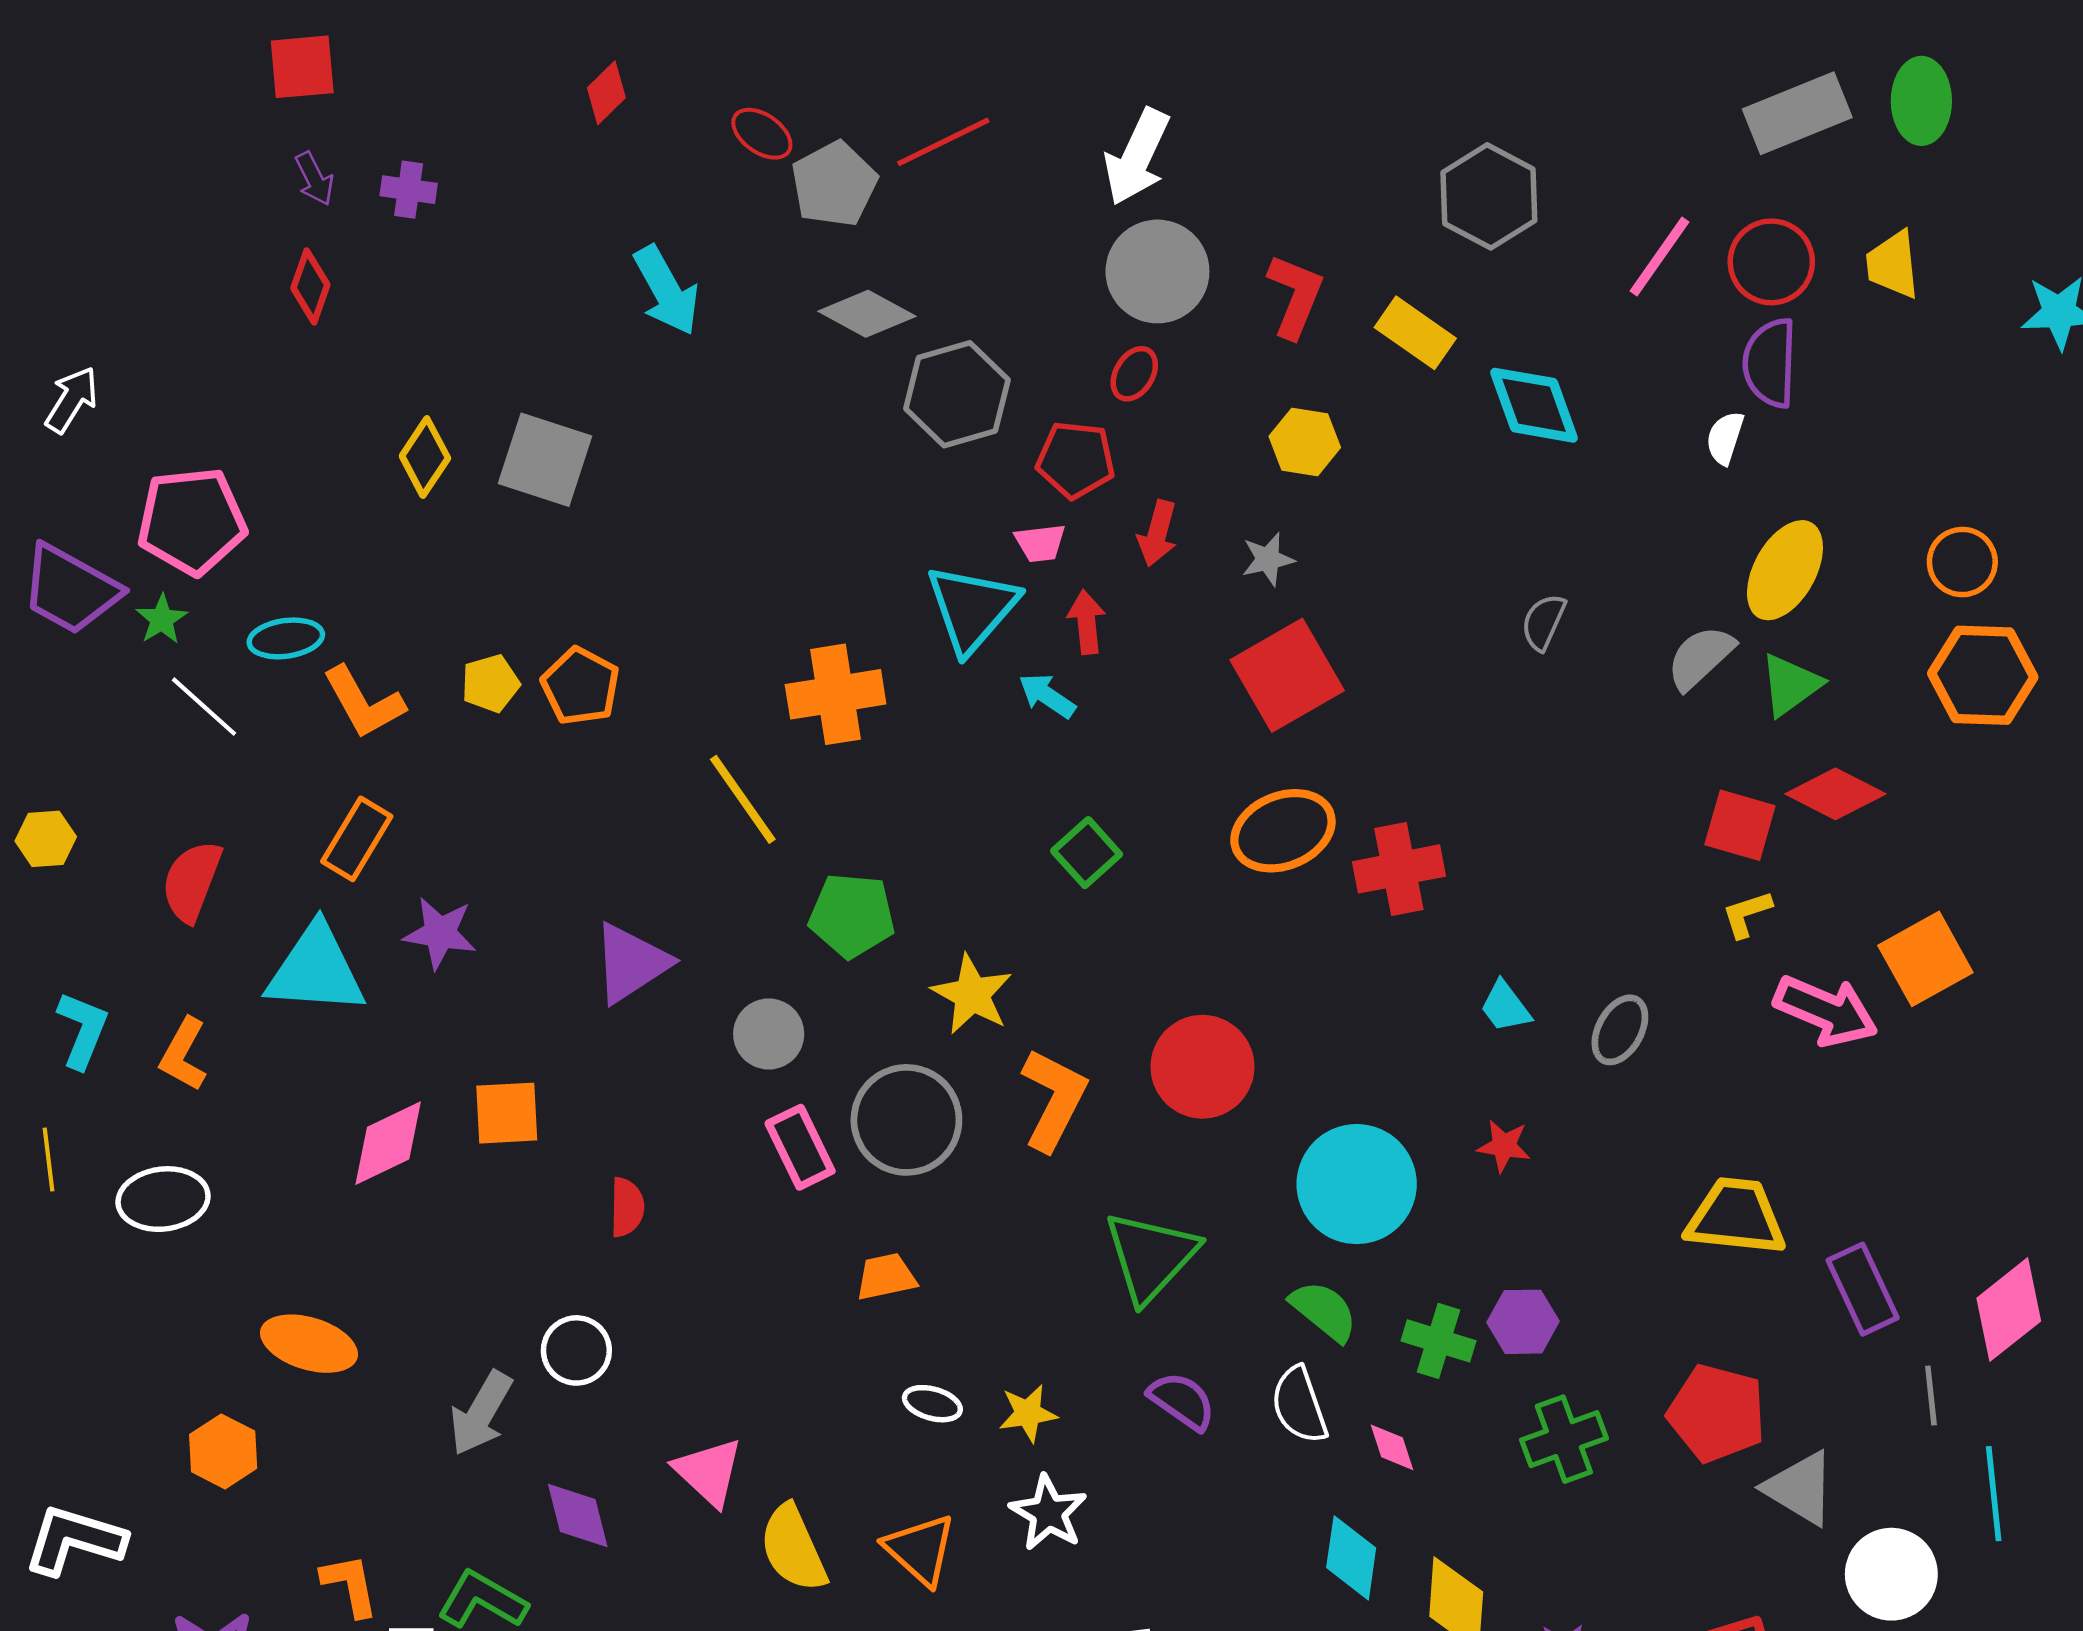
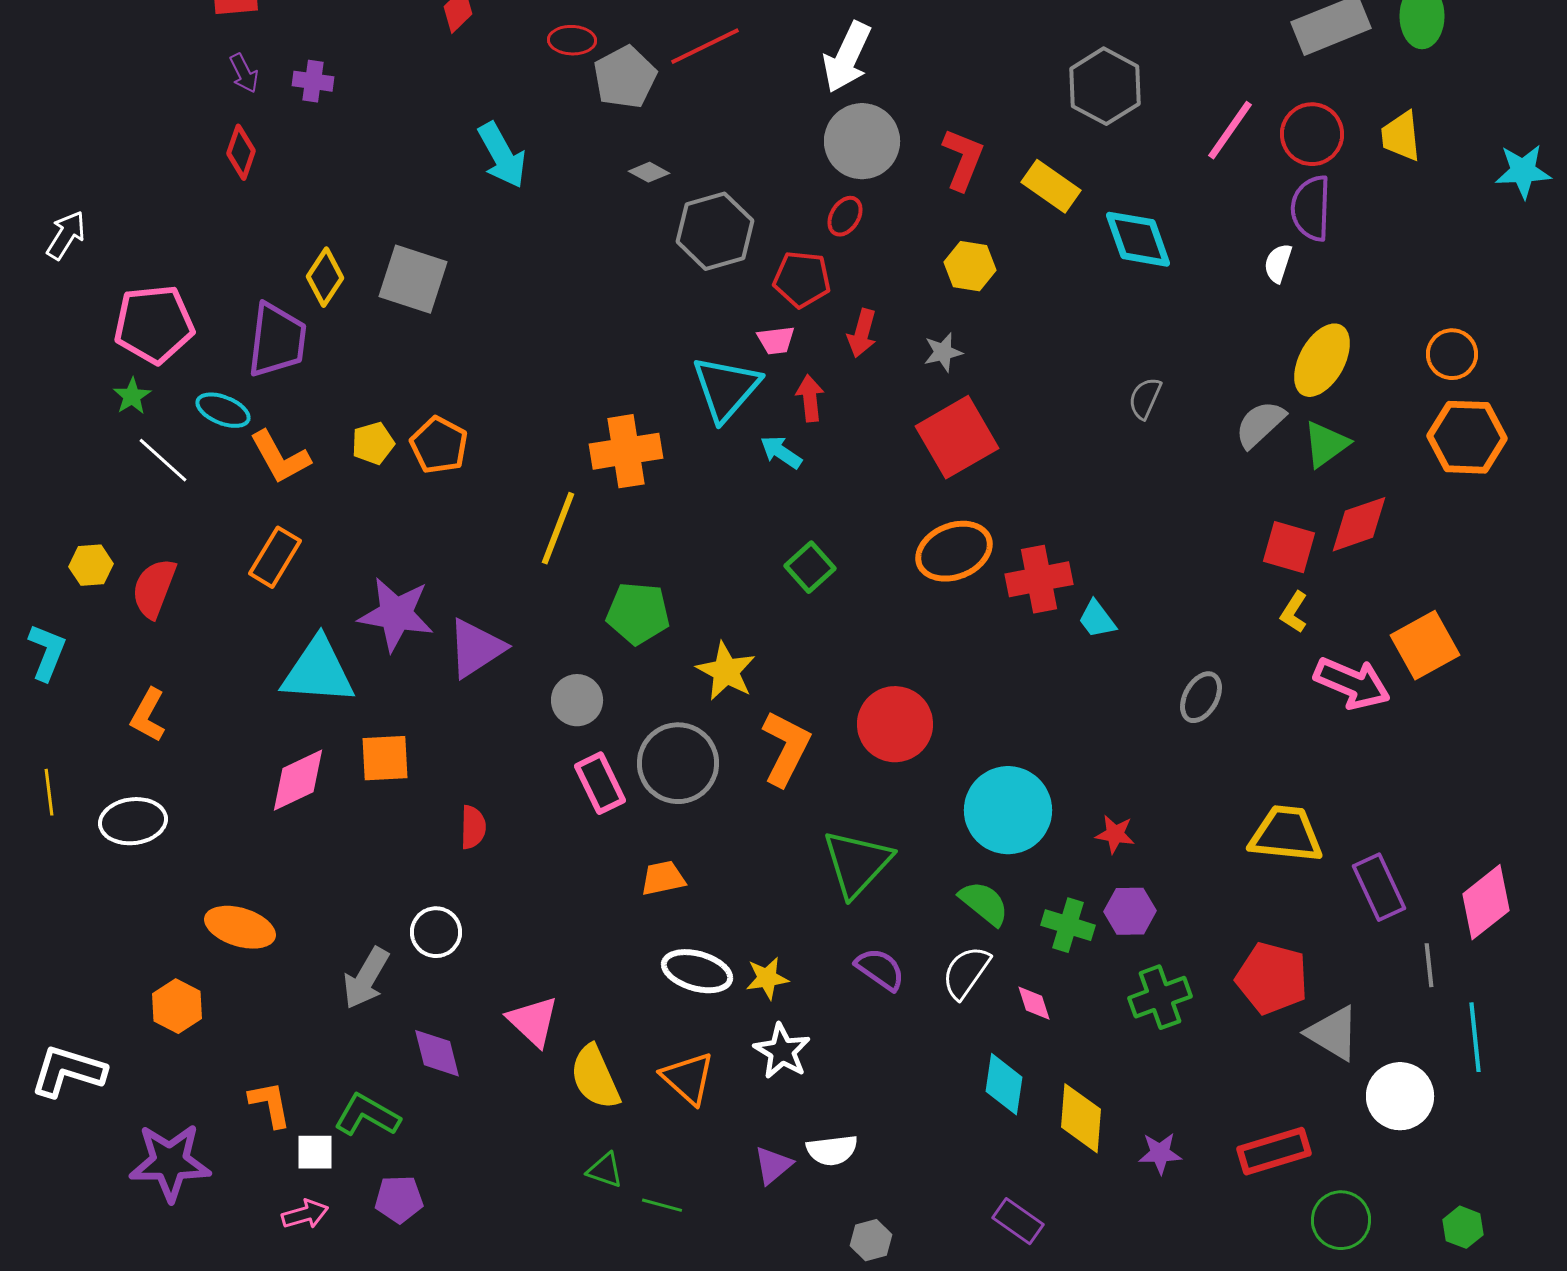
red ellipse: (762, 134) -> (572, 40), turned -33
gray diamond: (867, 314) -> (649, 172), size x0.6
purple trapezoid: (70, 589) -> (277, 340), moved, turned -112
cyan ellipse: (286, 638) -> (223, 410), turned 30
red diamond: (1835, 794) -> (1359, 524), turned -46
yellow line: (743, 799) -> (558, 528), turned 56
yellow hexagon: (46, 839) -> (91, 565), moved
yellow L-shape: (1747, 914) -> (1294, 612), turned -39
purple star: (440, 933) -> (396, 614), moved, size x1.4
cyan triangle: (316, 970) -> (318, 671), moved
cyan trapezoid: (1505, 1007) -> (1097, 619), moved
cyan L-shape: (83, 1030) -> (47, 652), moved
red star: (1504, 1146) -> (1115, 834), moved
white ellipse: (932, 1404) -> (697, 971), size x1.6
white semicircle: (1299, 1405) -> (966, 972), turned 54

